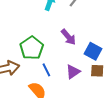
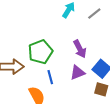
purple triangle: (73, 72) -> (77, 73), moved

